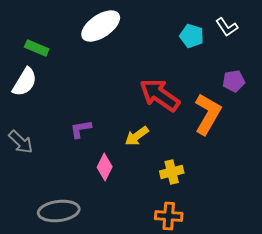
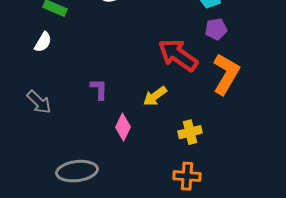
purple pentagon: (234, 81) -> (216, 29), moved
white semicircle: (25, 82) -> (43, 42), size x0.7
purple L-shape: (81, 129) -> (99, 89), turned 100

